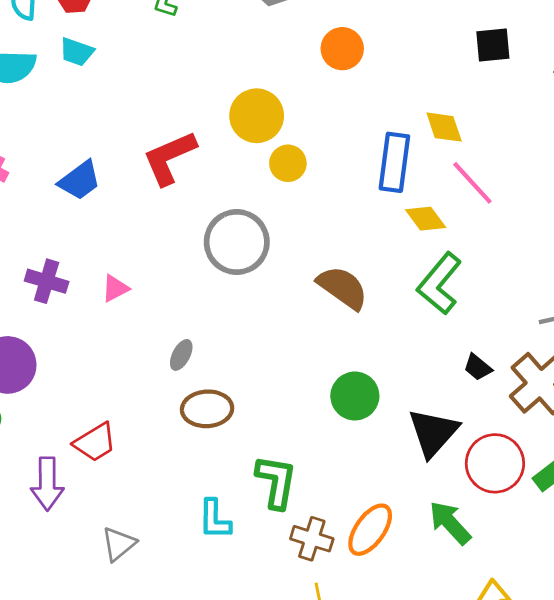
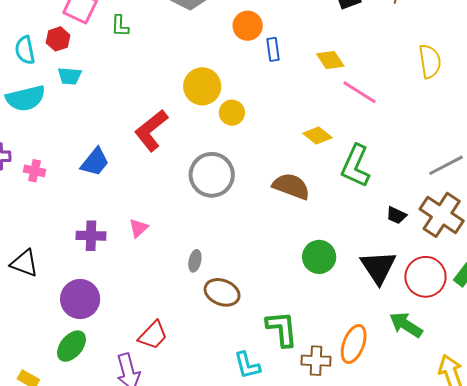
blue rectangle: (394, 162) -> (273, 49), moved, size x0.6
yellow diamond: (426, 219) -> (317, 136), moved
brown ellipse: (207, 409) -> (222, 292), turned 40

